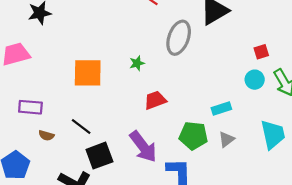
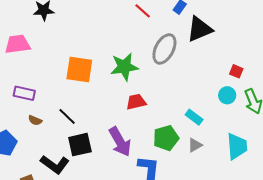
red square: (261, 52) -> (236, 71), turned 32
green star: (137, 63) -> (124, 67), size x2.0
cyan rectangle: (221, 109) -> (194, 117), turned 48
green pentagon: (193, 136) -> (166, 138), turned -30

